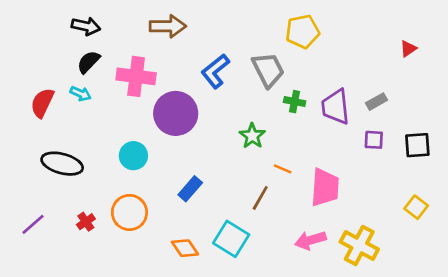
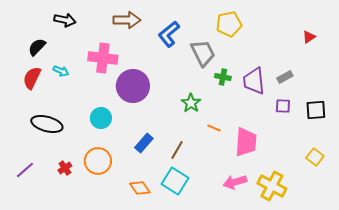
black semicircle: (89, 62) -> (37, 47), moved
blue L-shape: (215, 71) -> (169, 34), moved
brown line: (260, 198) -> (177, 150), moved

